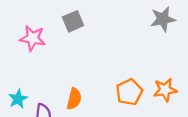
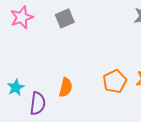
pink star: (33, 38) -> (22, 17), moved, turned -30

